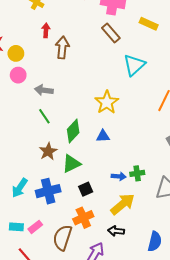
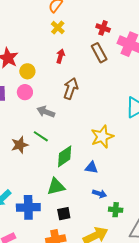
brown rectangle: (111, 33) -> (99, 53), moved
brown arrow: (62, 47) -> (71, 89), moved
green line: (44, 116) -> (41, 136), turned -35
brown star: (48, 151) -> (20, 145), moved
blue arrow: (119, 176) -> (99, 194), moved

